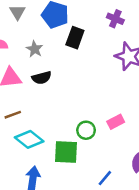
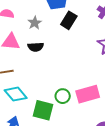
pink rectangle: (116, 122) -> (88, 94), size x1.6

